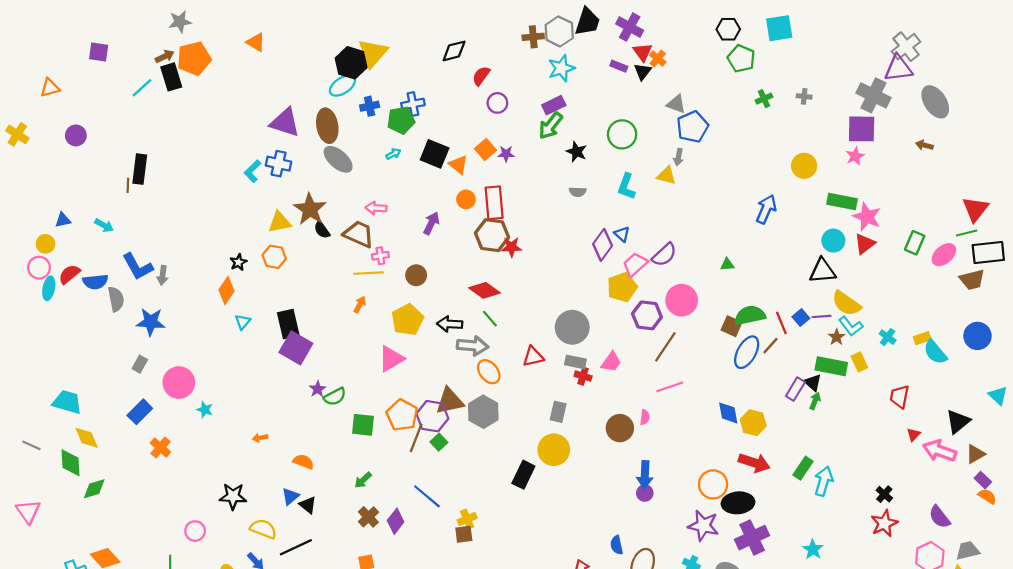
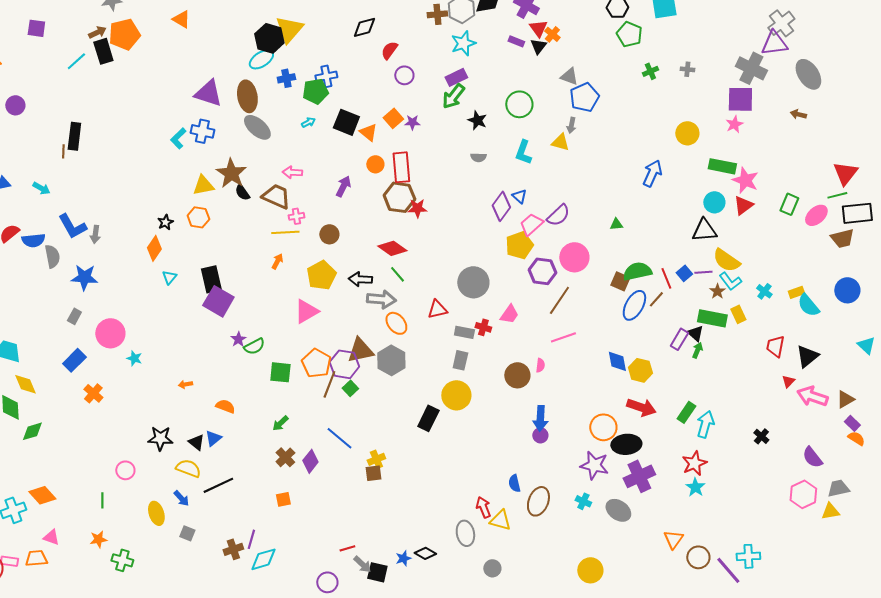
gray rectangle: (575, 362) -> (464, 332), moved
black triangle: (958, 422) -> (807, 356), moved
black triangle: (308, 505) -> (196, 442), moved
red star: (884, 523) -> (694, 463), moved

